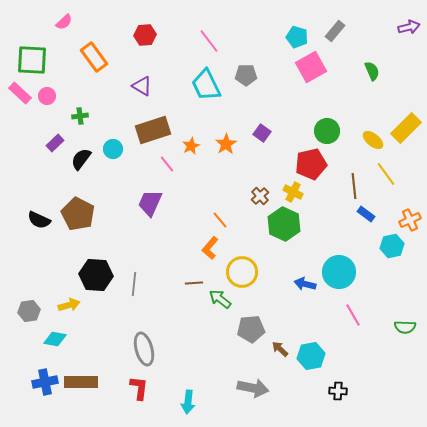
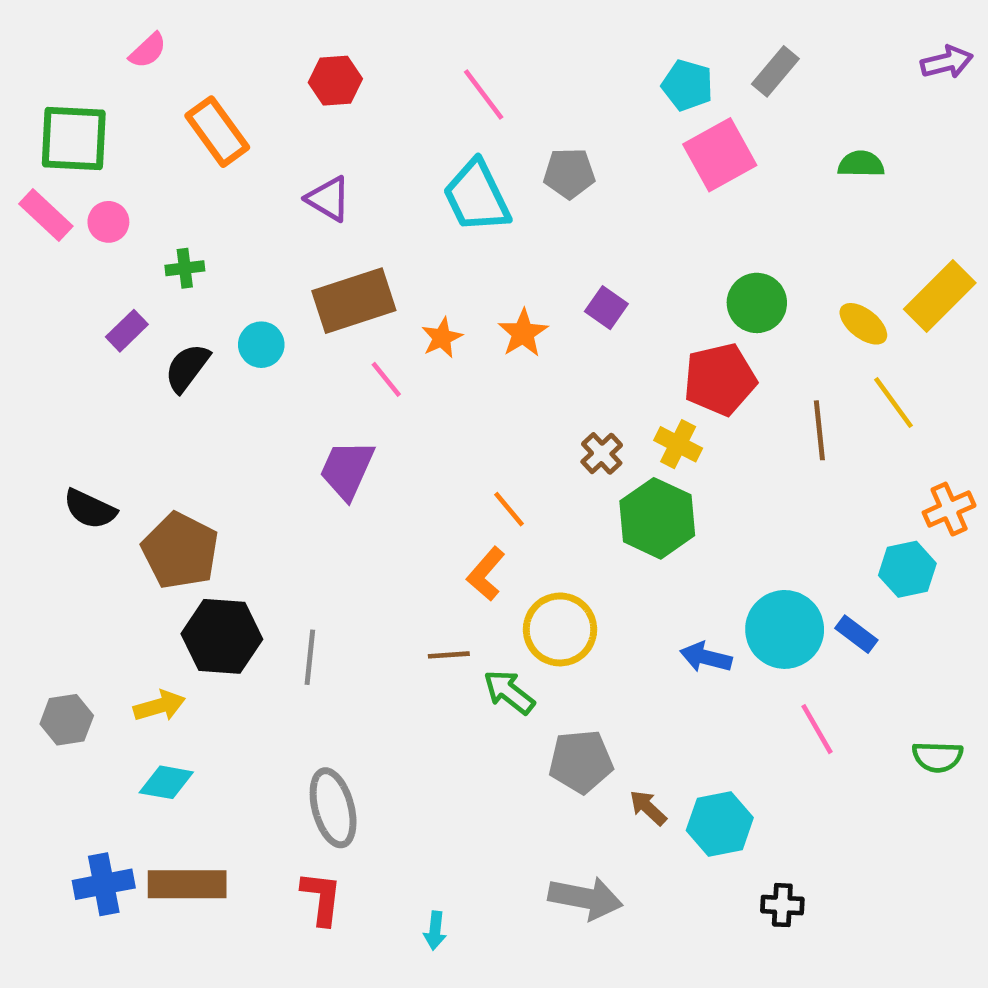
green semicircle: (372, 71) -> (861, 164), turned -66
brown pentagon: (78, 214) -> (180, 551), moved
blue rectangle: (366, 214) -> (856, 634), moved
cyan diamond: (55, 339) -> (166, 782), moved
cyan arrow: (188, 402) -> (435, 931), size x0.7

